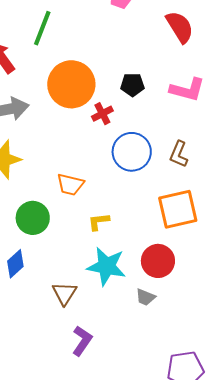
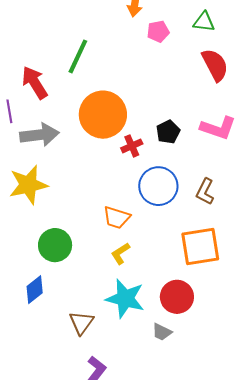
black pentagon: (133, 85) -> (168, 132), moved, turned -30
orange trapezoid: (70, 184) -> (117, 217), moved
yellow L-shape: (99, 222) -> (121, 253), turned -30

